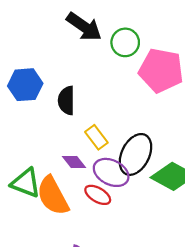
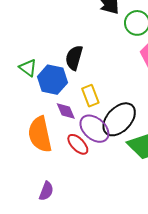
blue hexagon: (25, 85) -> (52, 80), moved
green triangle: (26, 183) -> (28, 68), moved, size x0.7

